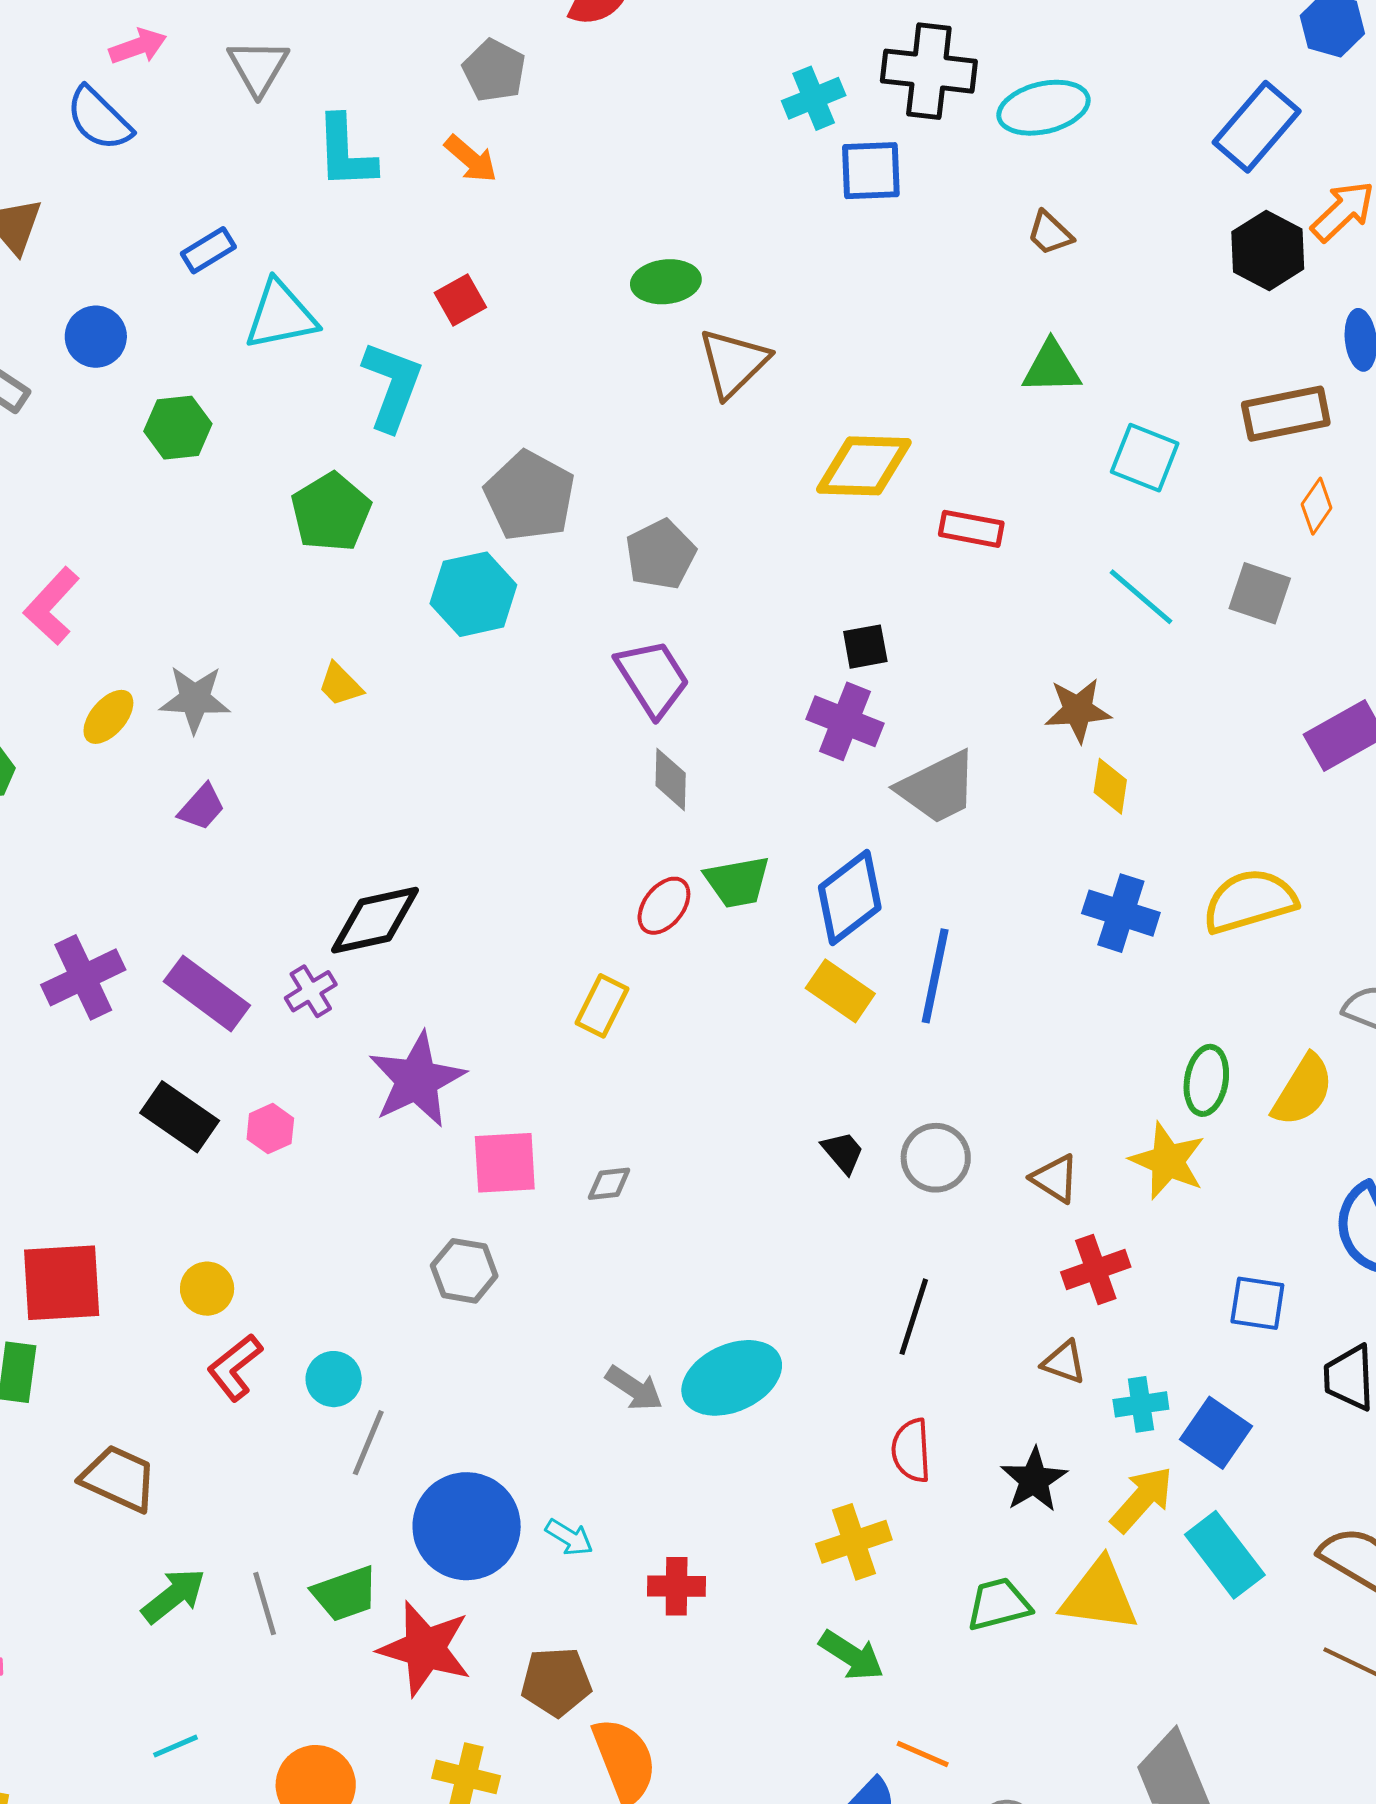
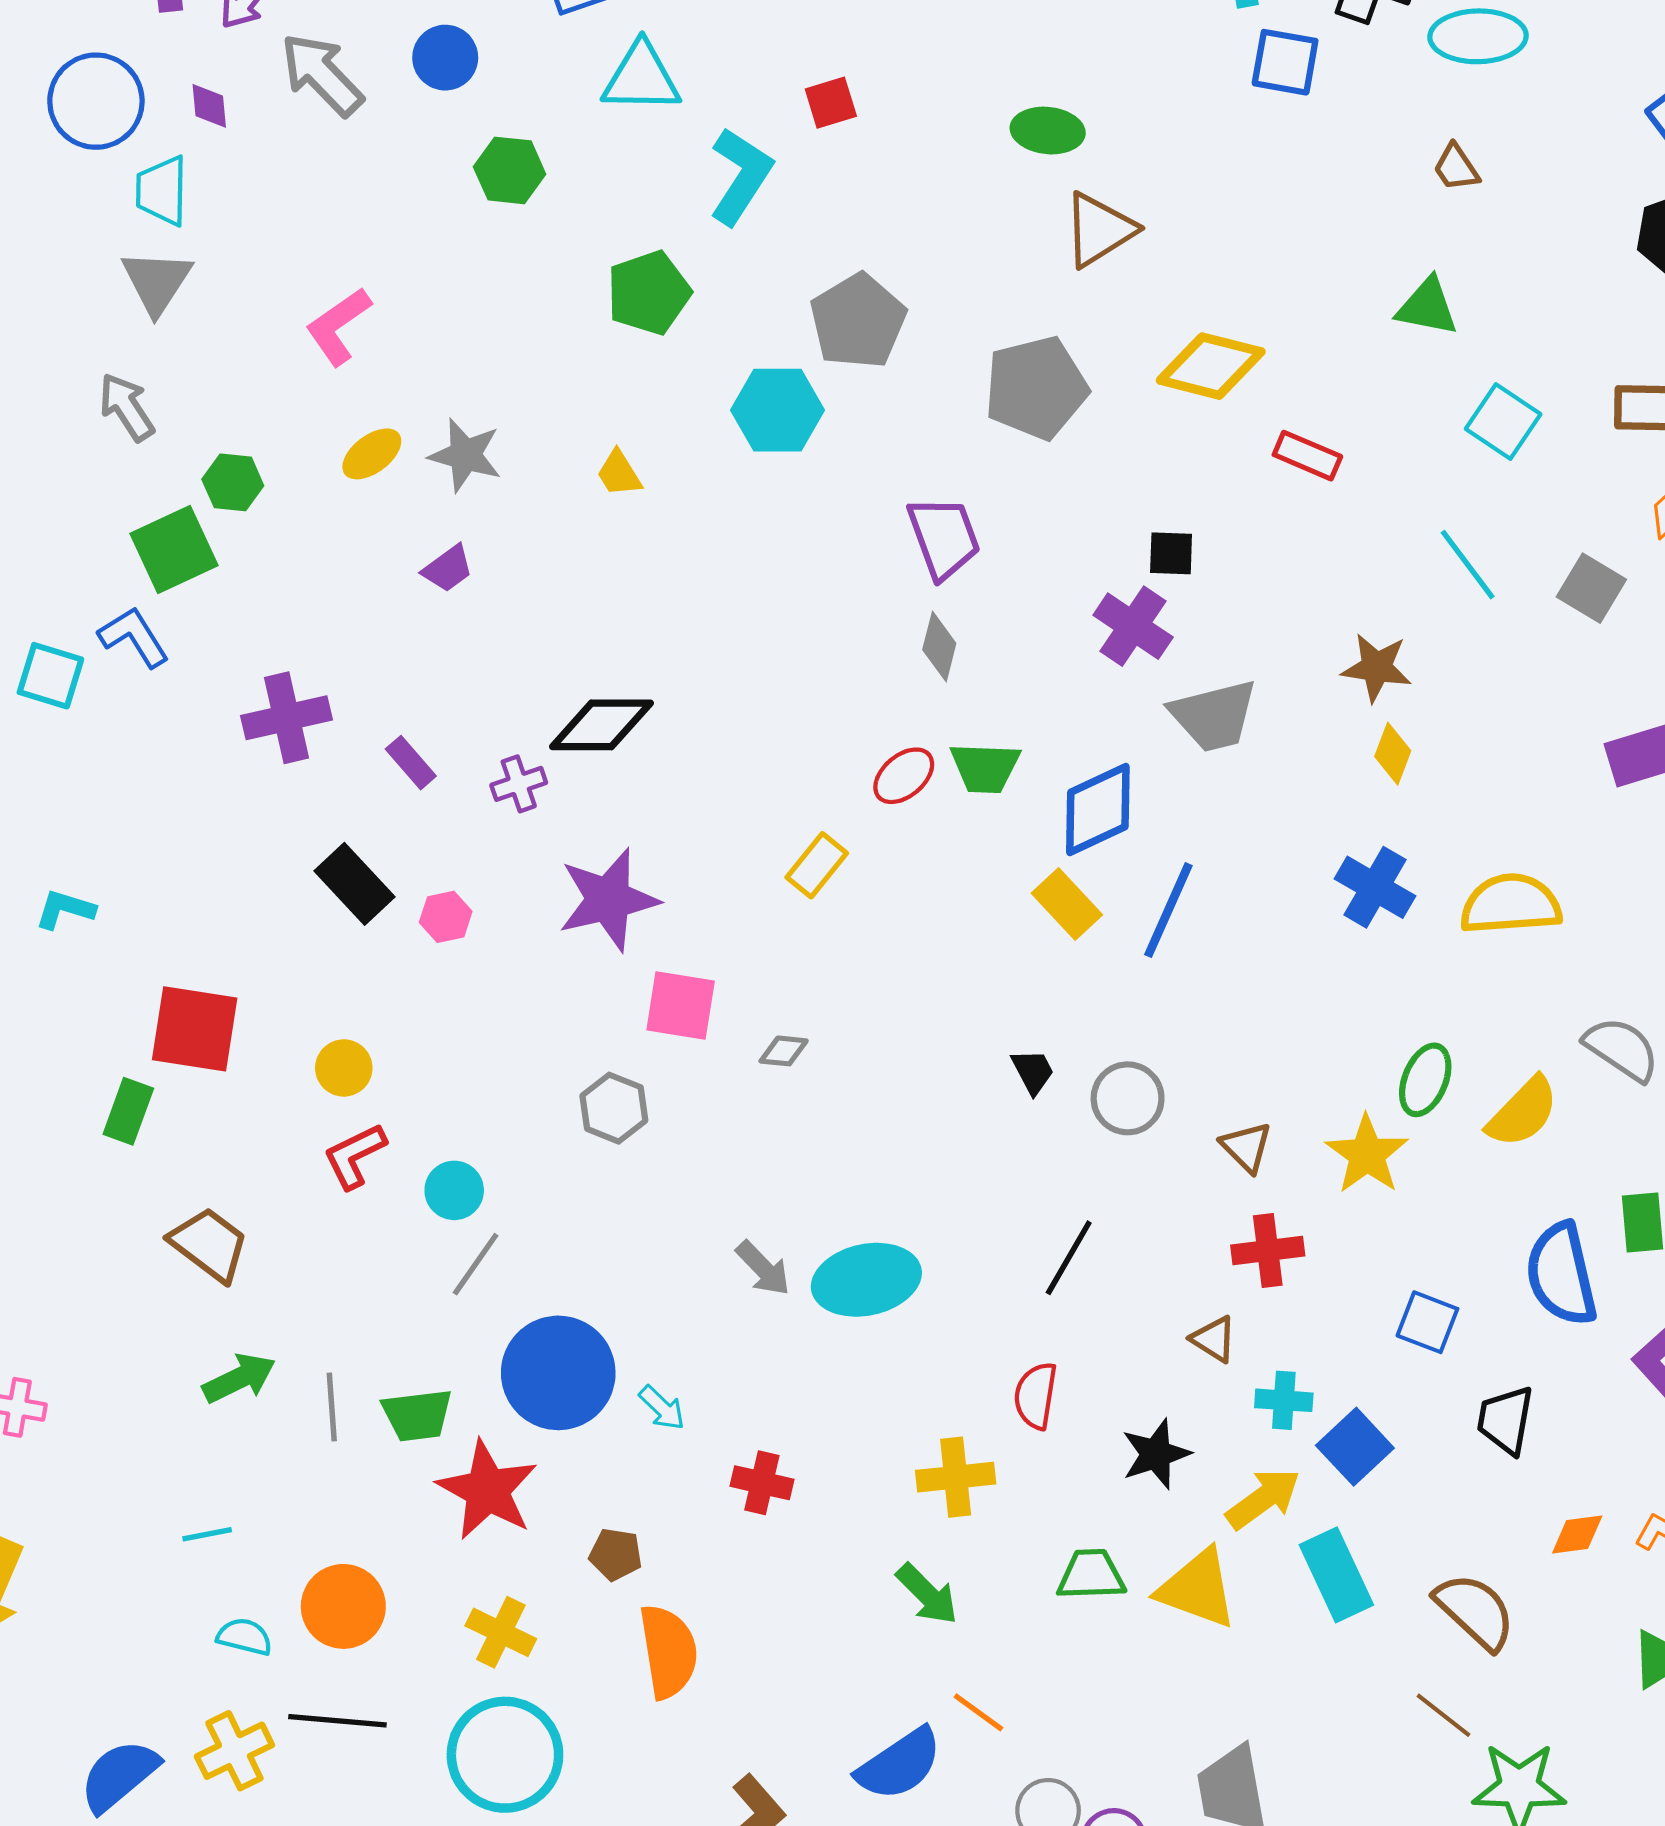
gray pentagon: (661, 554) -> (1036, 388), moved, size x1.4
purple rectangle: (207, 993) -> (411, 763), size x0.6
brown pentagon: (556, 1682) -> (616, 1554), size x0.7

